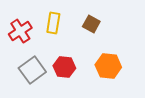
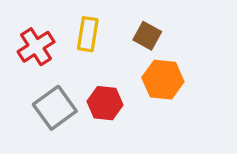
orange hexagon: (108, 66) -> (163, 80), moved

